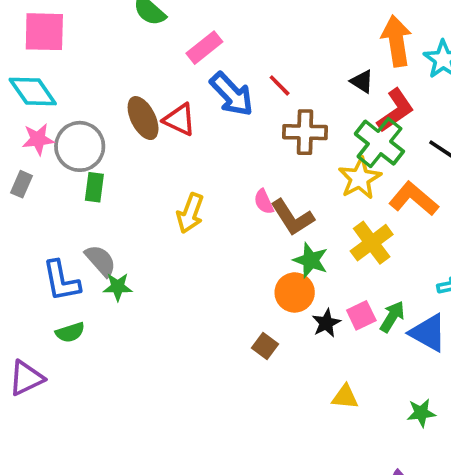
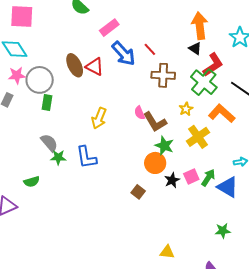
orange arrow: (397, 41) -> (200, 26), moved
yellow star: (360, 178) -> (186, 109), moved, size x0.6
blue L-shape: (61, 281) -> (86, 157), moved
yellow triangle: (345, 397) -> (167, 252), moved

